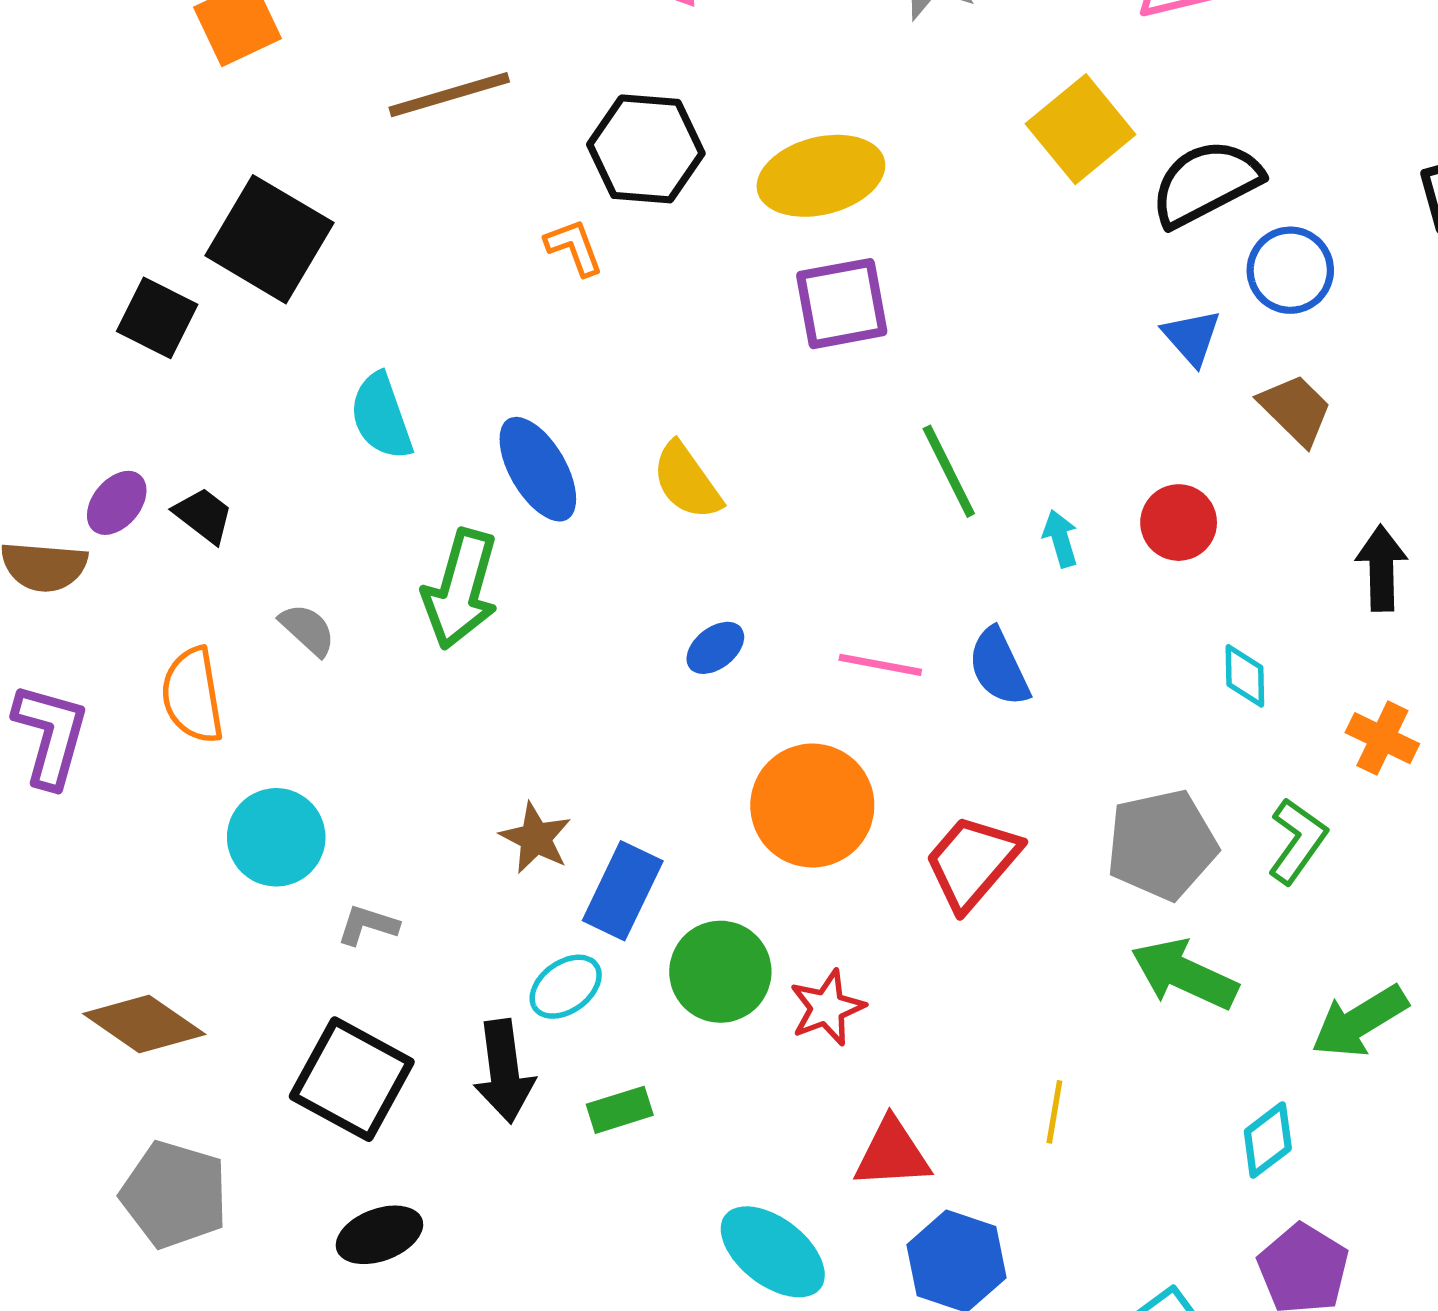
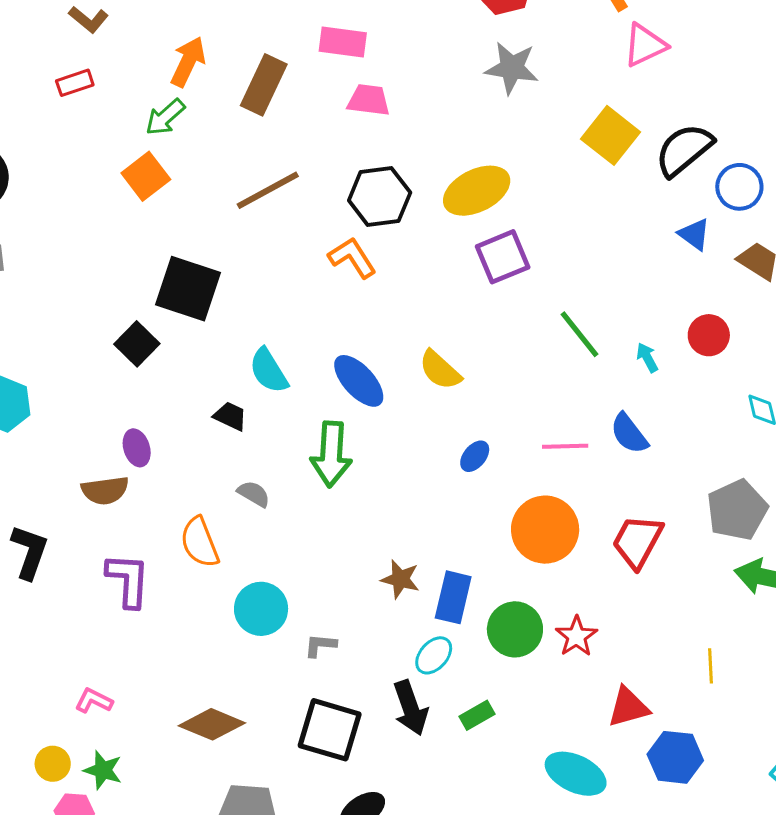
orange L-shape: (574, 247) -> (352, 258), size x1.4
black square: (157, 318) -> (137, 344), turned 30
purple ellipse: (117, 503) -> (137, 448), turned -45
black trapezoid: (203, 515) -> (230, 416), moved

